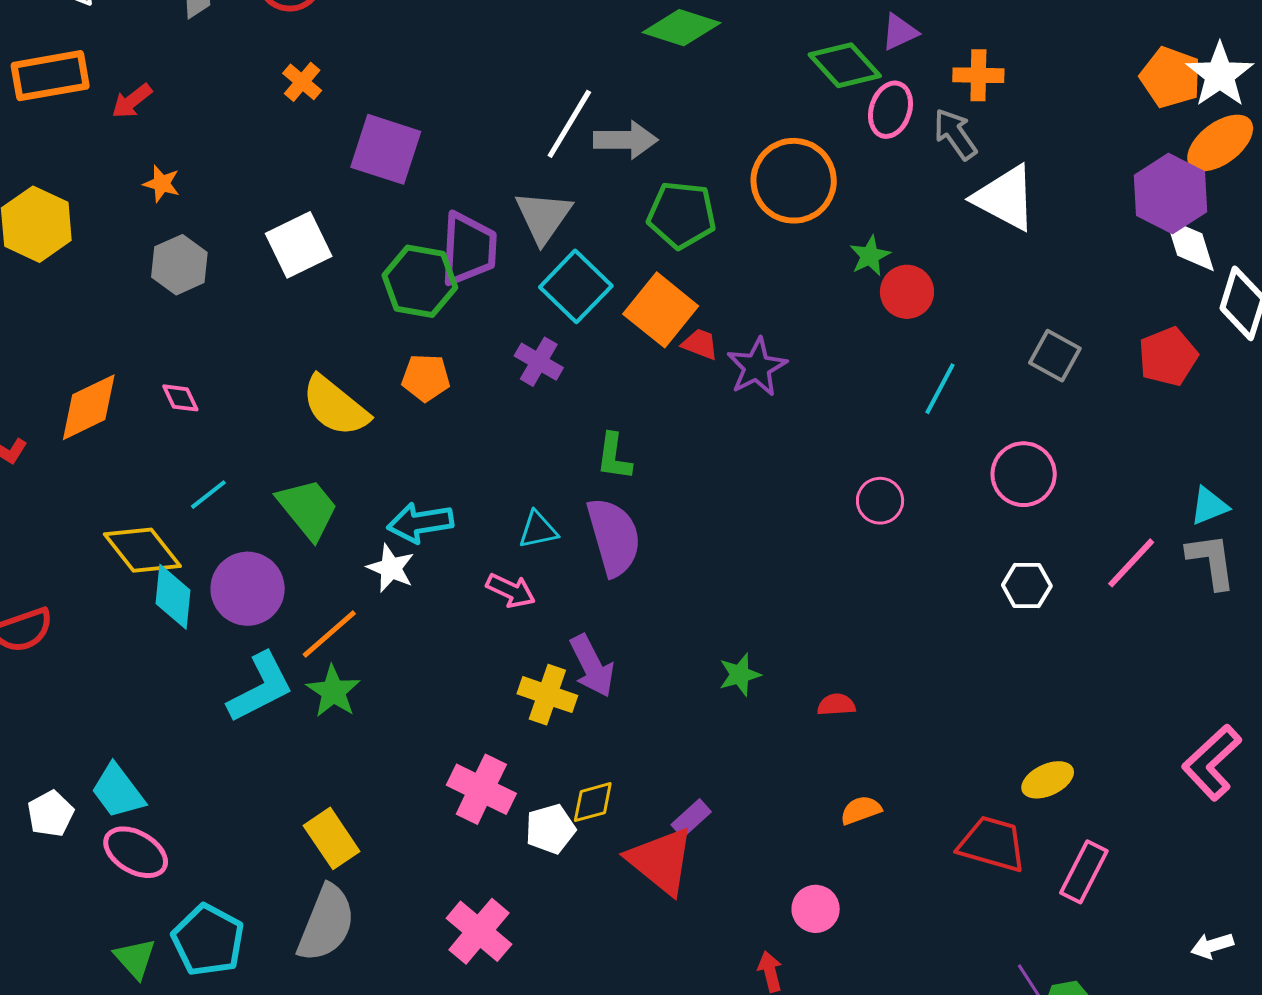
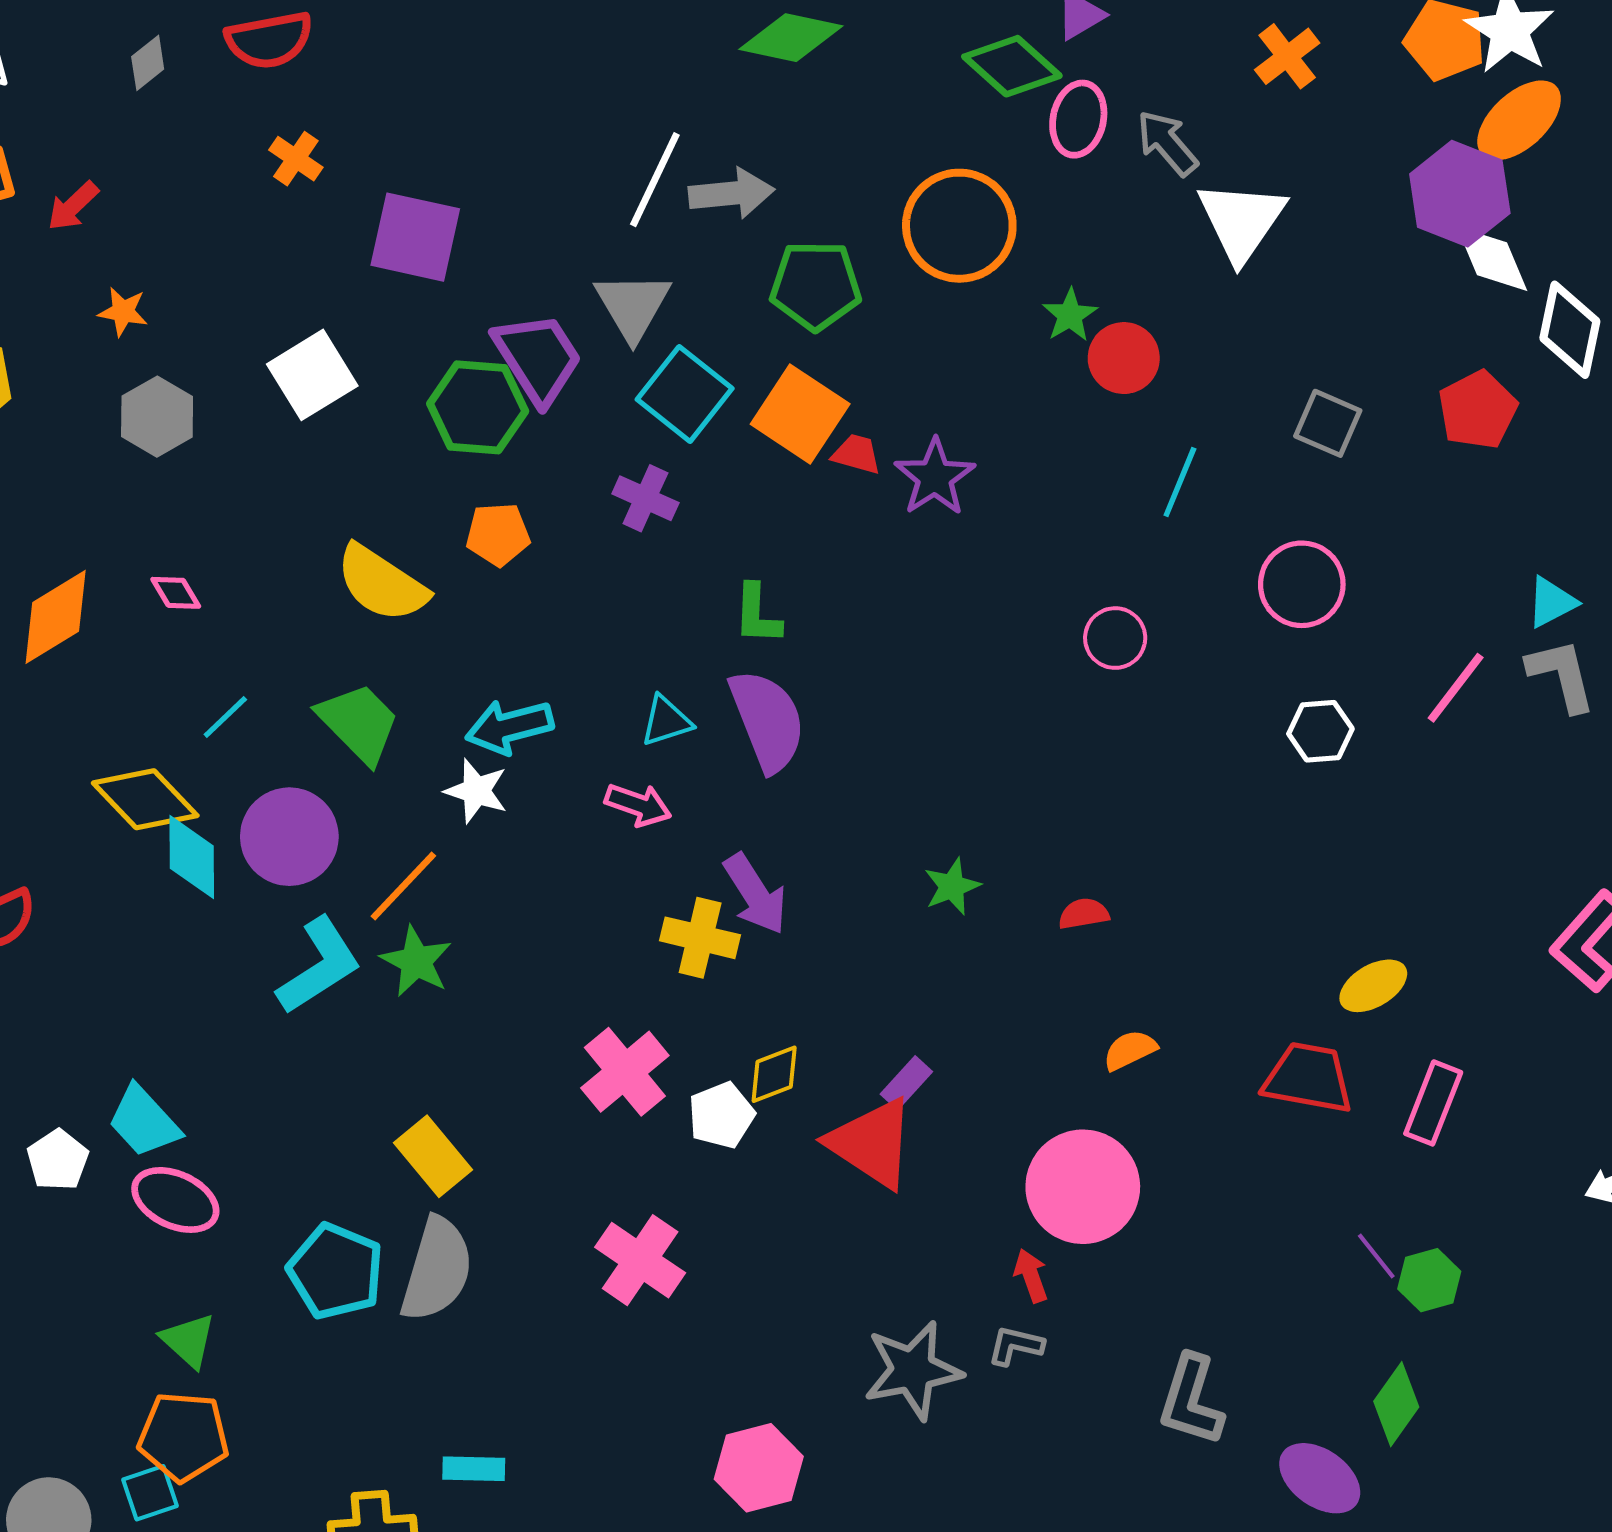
orange cross: (978, 75) -> (1287, 56), moved, turned -33
white triangle: (1005, 198) -> (1241, 221), turned 42
purple trapezoid: (469, 249) -> (538, 358), turned -30
pink cross: (481, 789) -> (625, 1072), turned 30
pink circle: (816, 909) -> (1083, 1187), size x1.8
cyan pentagon: (208, 940) -> (336, 1271), moved

